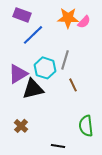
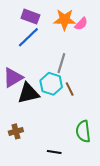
purple rectangle: (22, 15) -> (30, 17), moved
cyan hexagon: (45, 68) -> (51, 84), moved
brown cross: (21, 126) -> (16, 131), turned 32

